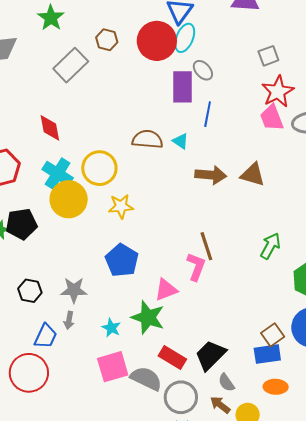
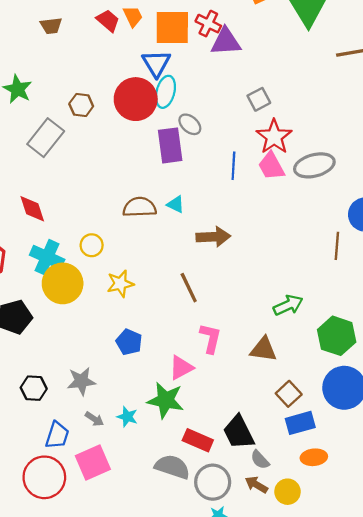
blue line: (208, 114) -> (233, 166), moved
yellow circle: (99, 168) -> (92, 245), size x0.6
brown triangle: (253, 174) -> (263, 349), moved
brown line: (206, 246) -> (189, 288), moved
green arrow: (270, 246) -> (288, 305), turned 44
blue pentagon: (122, 260) -> (129, 342), size x0.7
gray arrow: (69, 320) -> (94, 419), moved, turned -60
brown square: (273, 335) -> (289, 394), moved
black trapezoid: (210, 355) -> (239, 432), turned -64
pink square: (113, 367) -> (93, 462), moved

